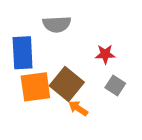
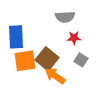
gray semicircle: (57, 24) -> (65, 17), moved
orange arrow: (78, 108) -> (55, 76), size x1.5

